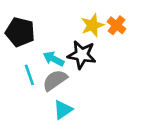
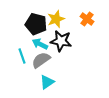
yellow star: (92, 25) -> (56, 19), moved
black pentagon: (20, 32) -> (36, 24), moved

